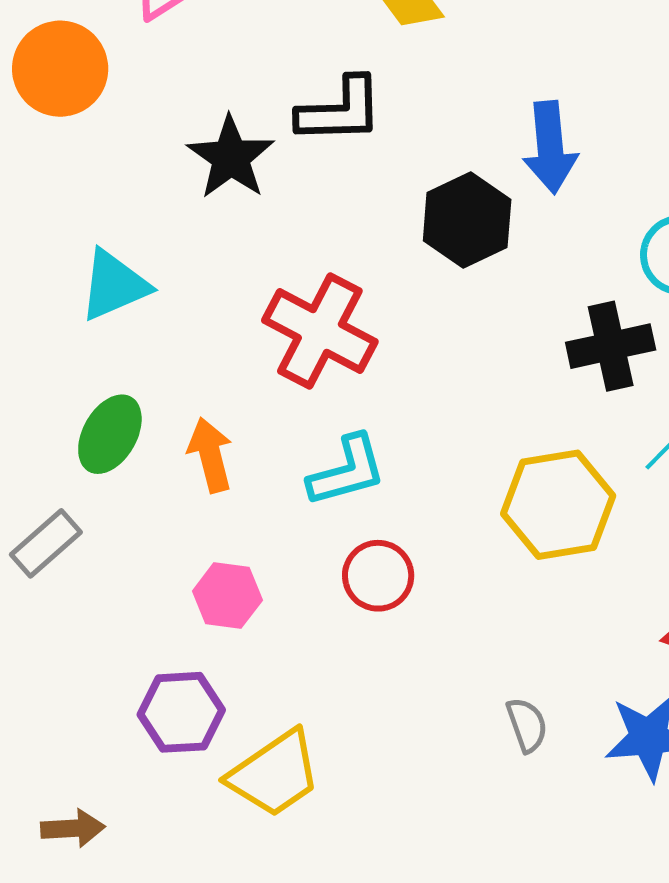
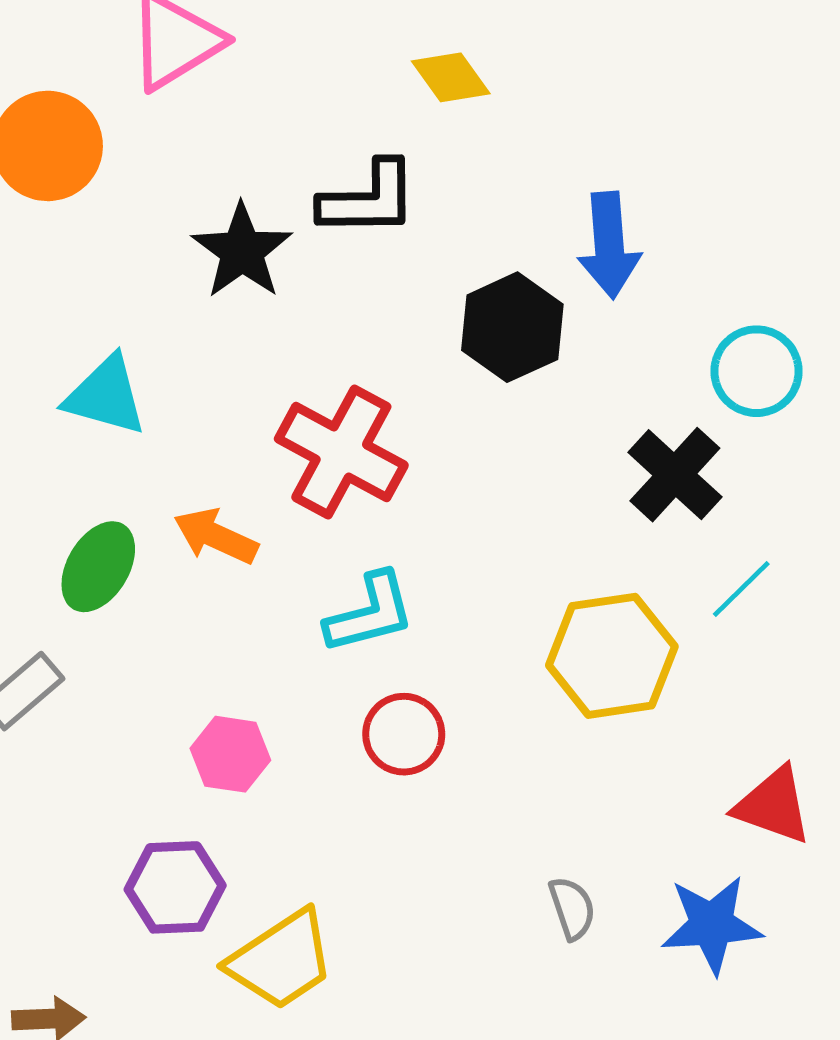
cyan triangle: (114, 285) -> (106, 396), turned 38
black cross: (611, 346) -> (675, 475), turned -36
orange arrow: (210, 455) -> (216, 536), moved, turned -52

